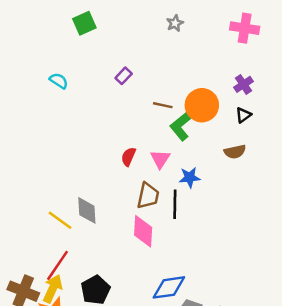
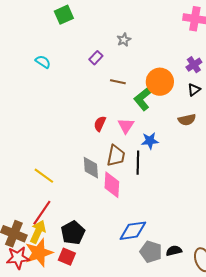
gray star: (175, 23) -> (124, 40), moved
brown line: (163, 105) -> (118, 82), moved
gray diamond: (87, 210) -> (91, 168), moved

